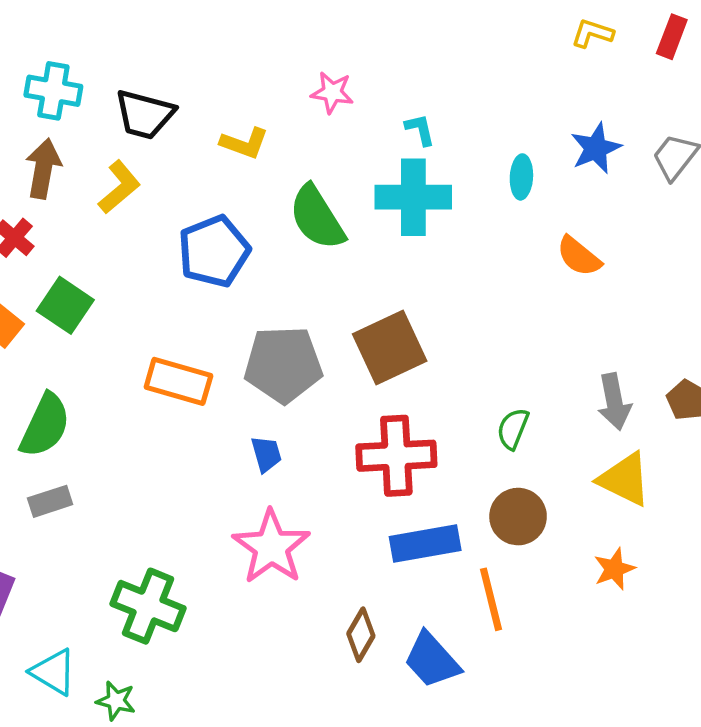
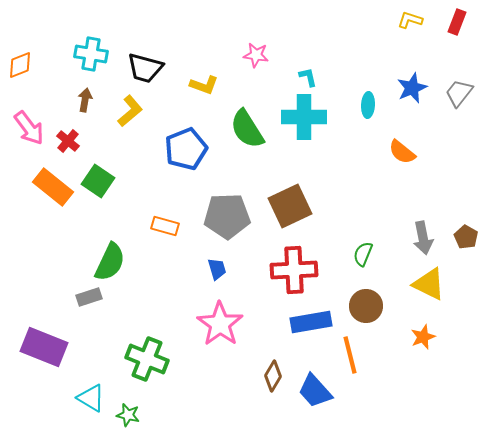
brown arrow: (43, 168) -> (85, 100), size x0.7
orange rectangle: (178, 381) -> (165, 226), size x0.7
green semicircle: (45, 425) -> (110, 262), moved

